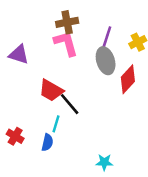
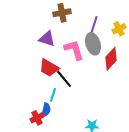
pink L-shape: (66, 43) -> (74, 50), moved
purple triangle: (19, 55) -> (47, 39), moved
red cross: (15, 136) -> (37, 118), moved, turned 32

